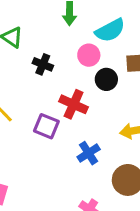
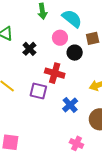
cyan semicircle: (110, 30) -> (72, 18), turned -105
black cross: (43, 64) -> (29, 49), turned 32

